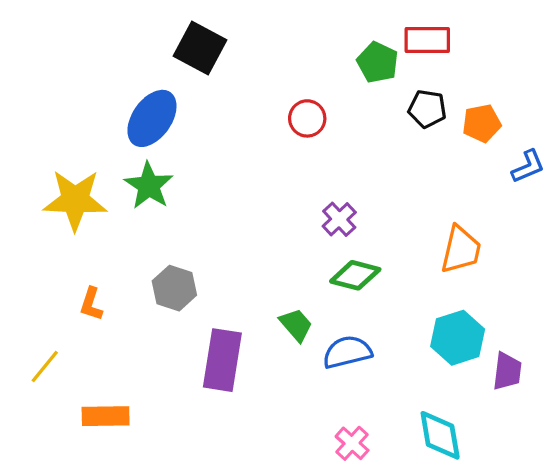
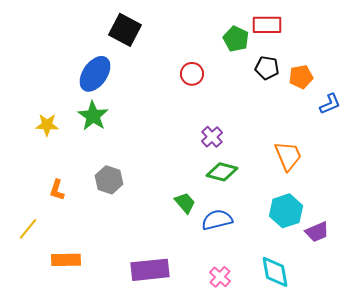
yellow star: (75, 200) -> (47, 125), size x0.6
orange trapezoid: (461, 250) -> (288, 156), turned -36
purple rectangle: (222, 360) -> (150, 270), moved, turned 75
purple trapezoid: (507, 371) -> (317, 232), turned 60

